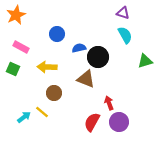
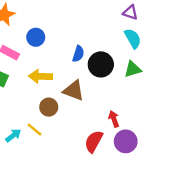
blue circle: (57, 34) -> (36, 37), moved
blue semicircle: (79, 48) -> (78, 54), turned 120
green triangle: (145, 61) -> (133, 69), moved
brown triangle: (86, 79) -> (74, 91), moved

